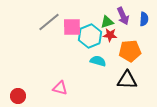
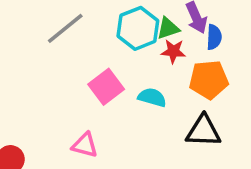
blue semicircle: (144, 19) -> (214, 37), moved
pink square: (72, 27) -> (106, 87), moved, turned -36
cyan hexagon: (90, 36) -> (138, 28), moved

